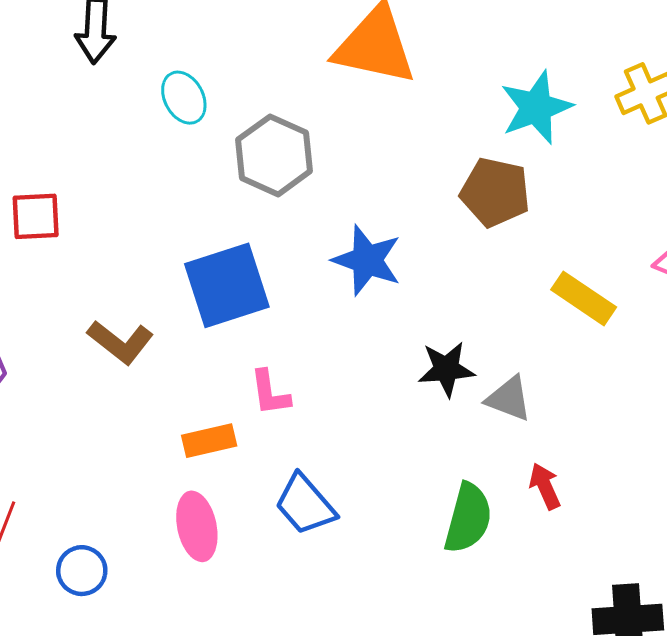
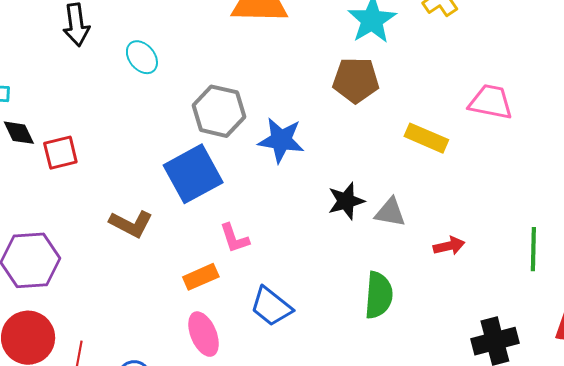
gray hexagon: (274, 155) -> (219, 111), moved
red arrow: (545, 486) -> (449, 246), moved, turned 112

